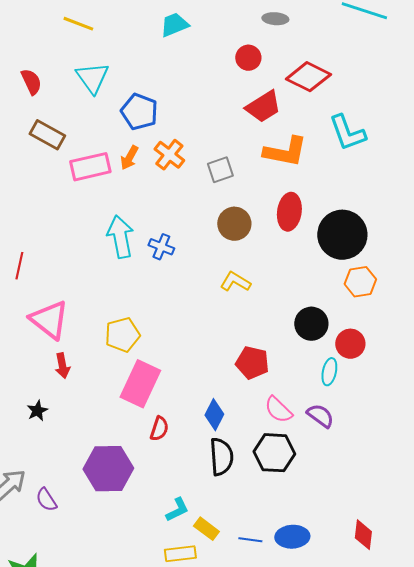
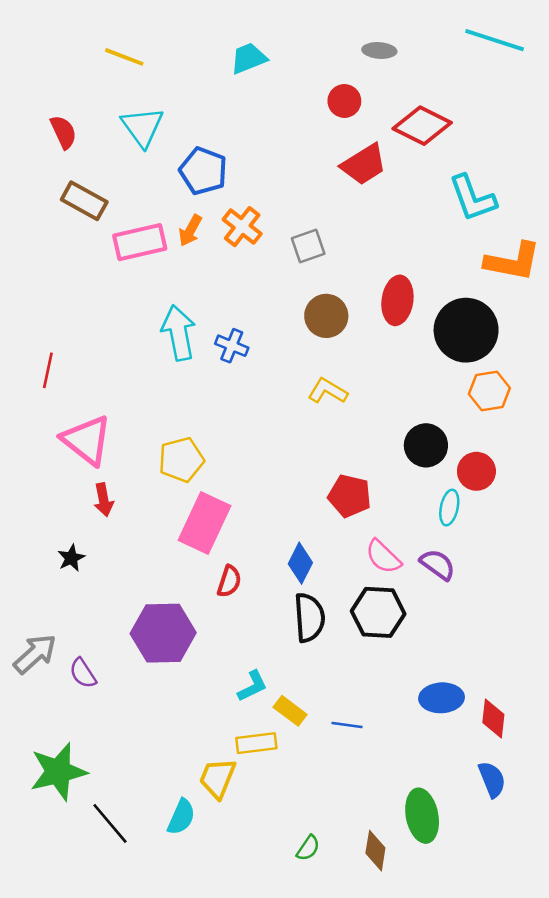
orange L-shape: (285, 152) -> (513, 262), moved
blue ellipse: (292, 537) -> (441, 698), moved

